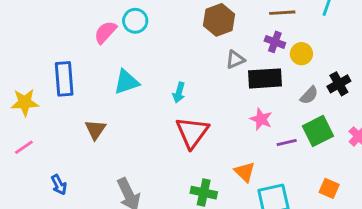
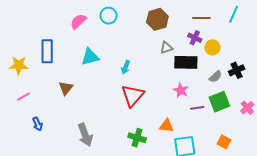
cyan circle: (135, 21) -> (109, 16), moved
pink line: (24, 147) -> (23, 97), moved
orange triangle: (245, 172) -> (167, 126), turned -42

